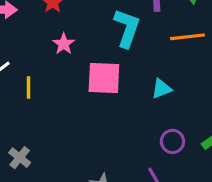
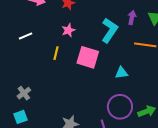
yellow line: (28, 87) -> (56, 53), moved
purple circle: (172, 141) -> (120, 107), size x1.6

